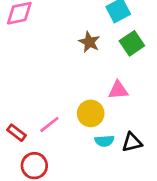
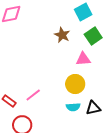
pink triangle: (118, 90) -> (83, 59), moved
yellow circle: (91, 113) -> (75, 84), moved

